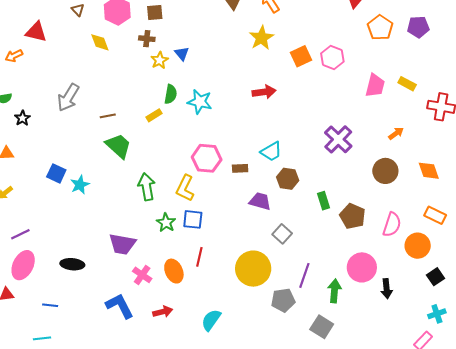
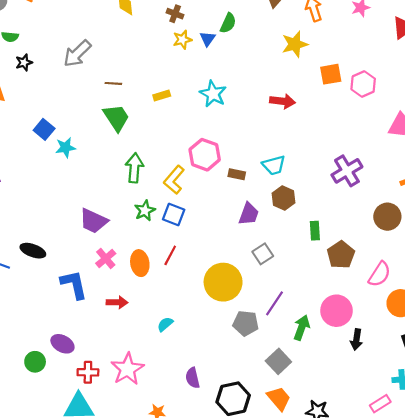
green semicircle: (171, 94) -> (228, 23), moved
purple trapezoid: (260, 201) -> (249, 214), turned 80
black ellipse: (72, 264) -> (33, 251), moved
cyan semicircle: (211, 320) -> (165, 324), size x0.7

